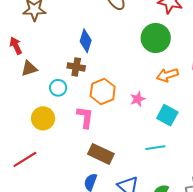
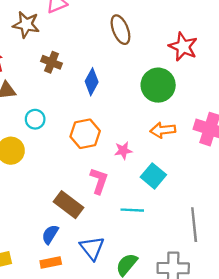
blue diamond: (86, 41) -> (92, 82), moved
brown cross: (76, 67) -> (52, 62), moved
pink L-shape: (85, 117) -> (99, 181), moved

